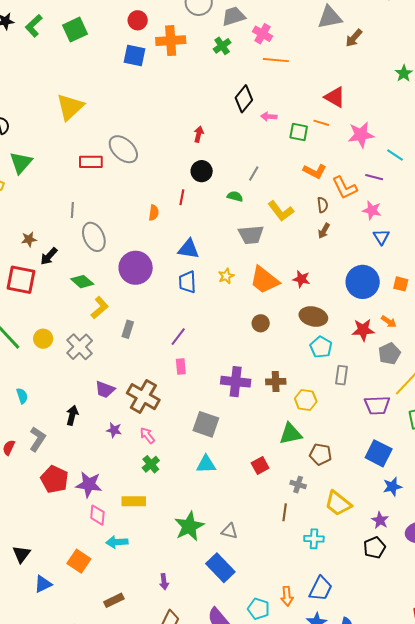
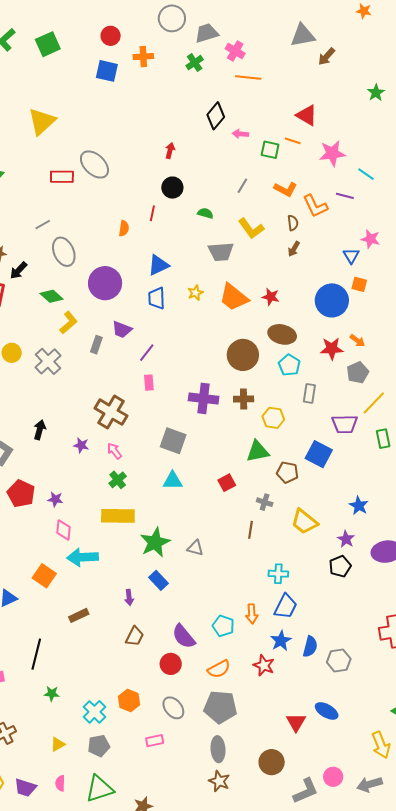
orange cross: (171, 41) -> (143, 57), size x0.7
gray line: (254, 173) -> (242, 186), moved
gray line: (72, 210) -> (43, 225), turned 56
pink star: (372, 210) -> (371, 239), moved
blue triangle: (189, 249) -> (158, 265), turned -35
orange square: (401, 284) -> (359, 284), moved
brown circle: (261, 323) -> (243, 355), moved, size x1.8
purple trapezoid: (105, 390) -> (122, 330), moved
blue square: (379, 453) -> (319, 454), moved
purple star: (89, 484) -> (55, 499), size x0.6
blue star: (392, 487) -> (359, 506), turned -30
yellow rectangle: (134, 501) -> (118, 516), moved, size x1.4
cyan cross: (314, 539) -> (278, 574), moved
cyan arrow: (117, 542) -> (83, 557), size x1.4
blue rectangle: (220, 568) -> (158, 580), moved, size x0.7

